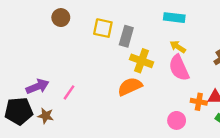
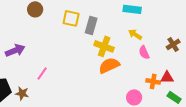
pink semicircle: (179, 68) -> (144, 52), moved, size x0.6
purple arrow: (37, 87) -> (15, 50), moved
orange semicircle: (130, 87) -> (109, 65), moved

